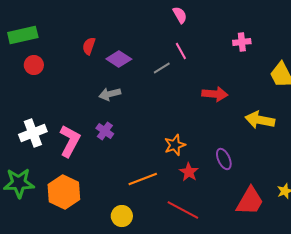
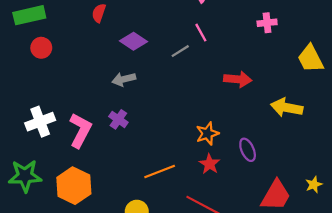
red semicircle: (89, 46) -> (99, 13), moved
orange star: (175, 145) -> (207, 134), moved

